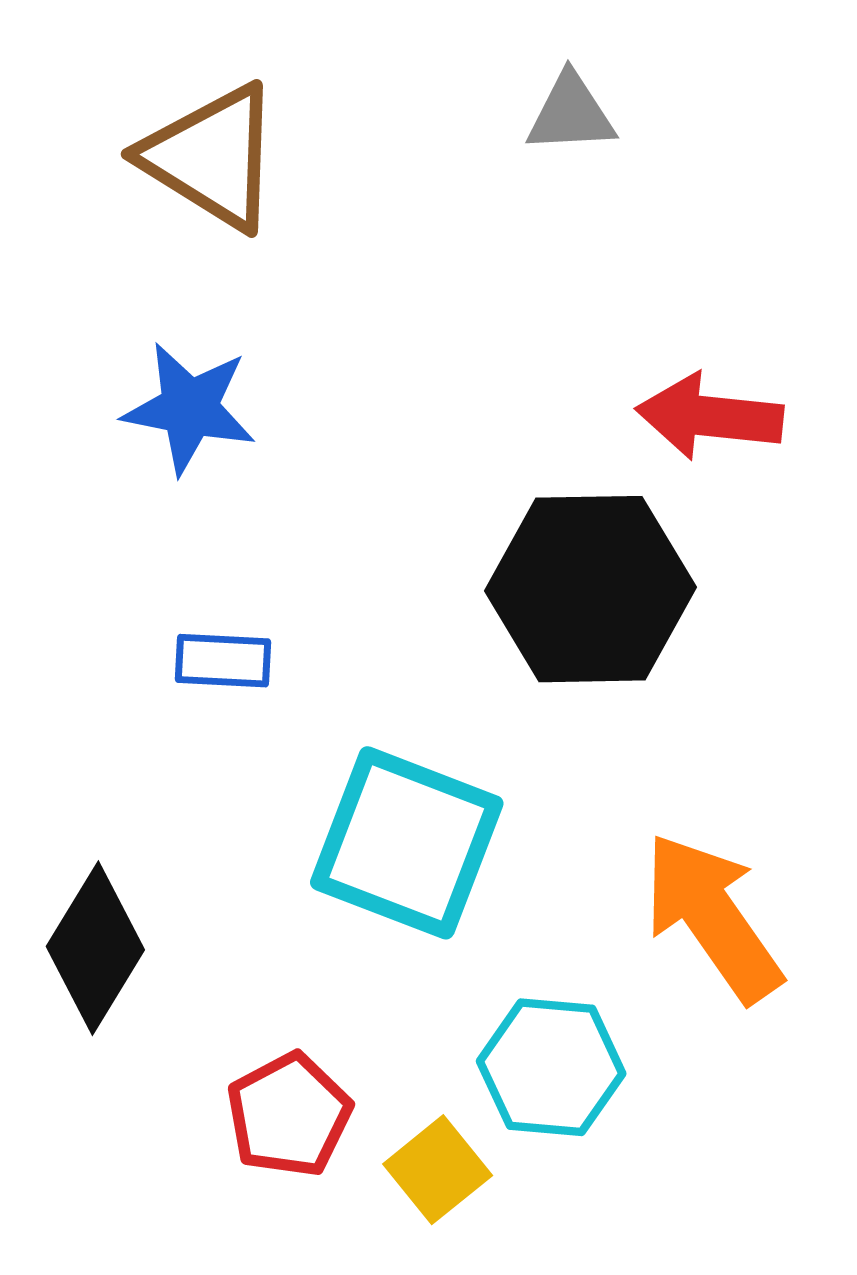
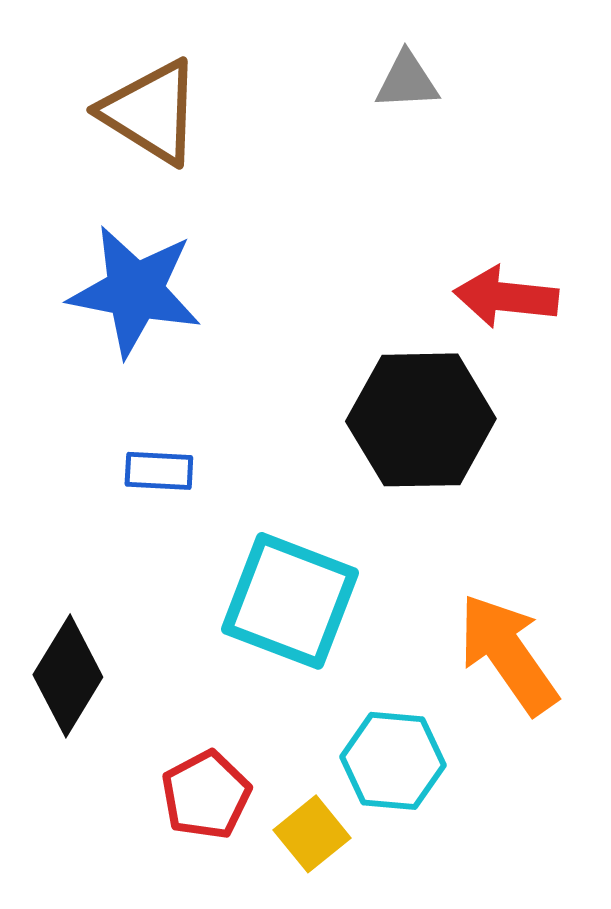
blue star: (189, 408) -> (135, 291), size x1.4

